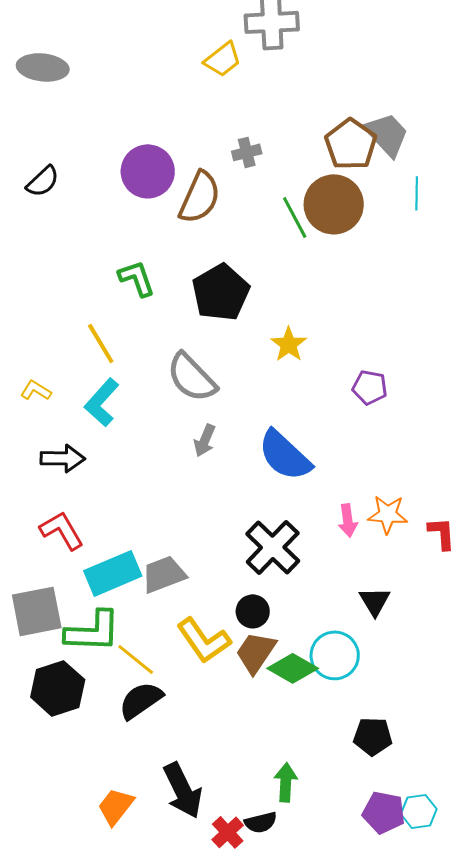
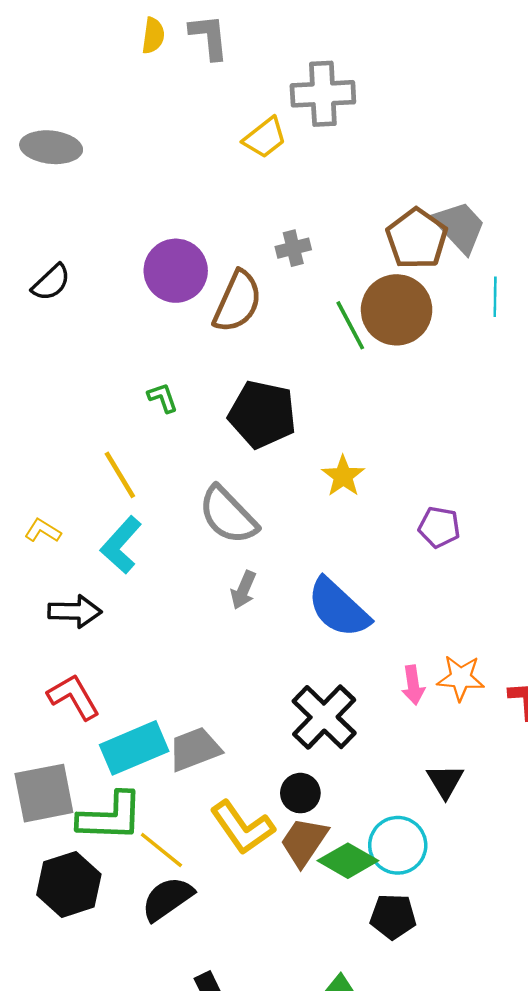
green L-shape: (137, 278) -> (163, 398), size x0.7
black pentagon: (221, 292) -> (262, 414), turned -30
black pentagon: (373, 736) -> (393, 917), moved

